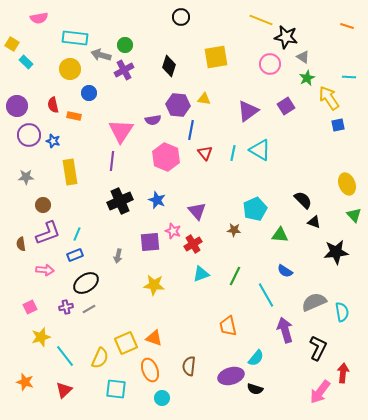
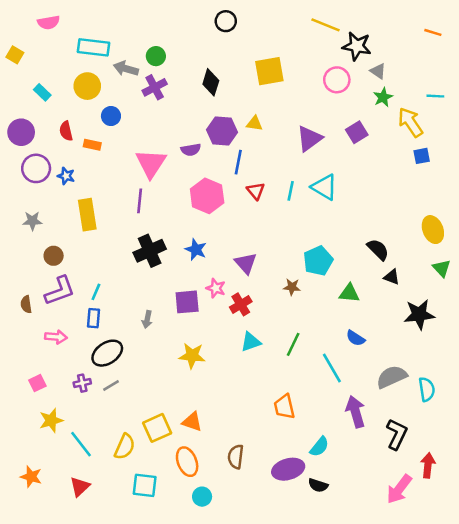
cyan rectangle: (26, 62) -> (42, 92), moved
blue rectangle: (75, 255) -> (93, 318), turned -63

